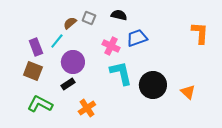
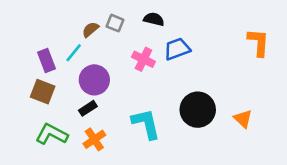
cyan L-shape: (121, 73) -> (146, 124), moved
orange cross: (87, 108) -> (94, 139), moved

